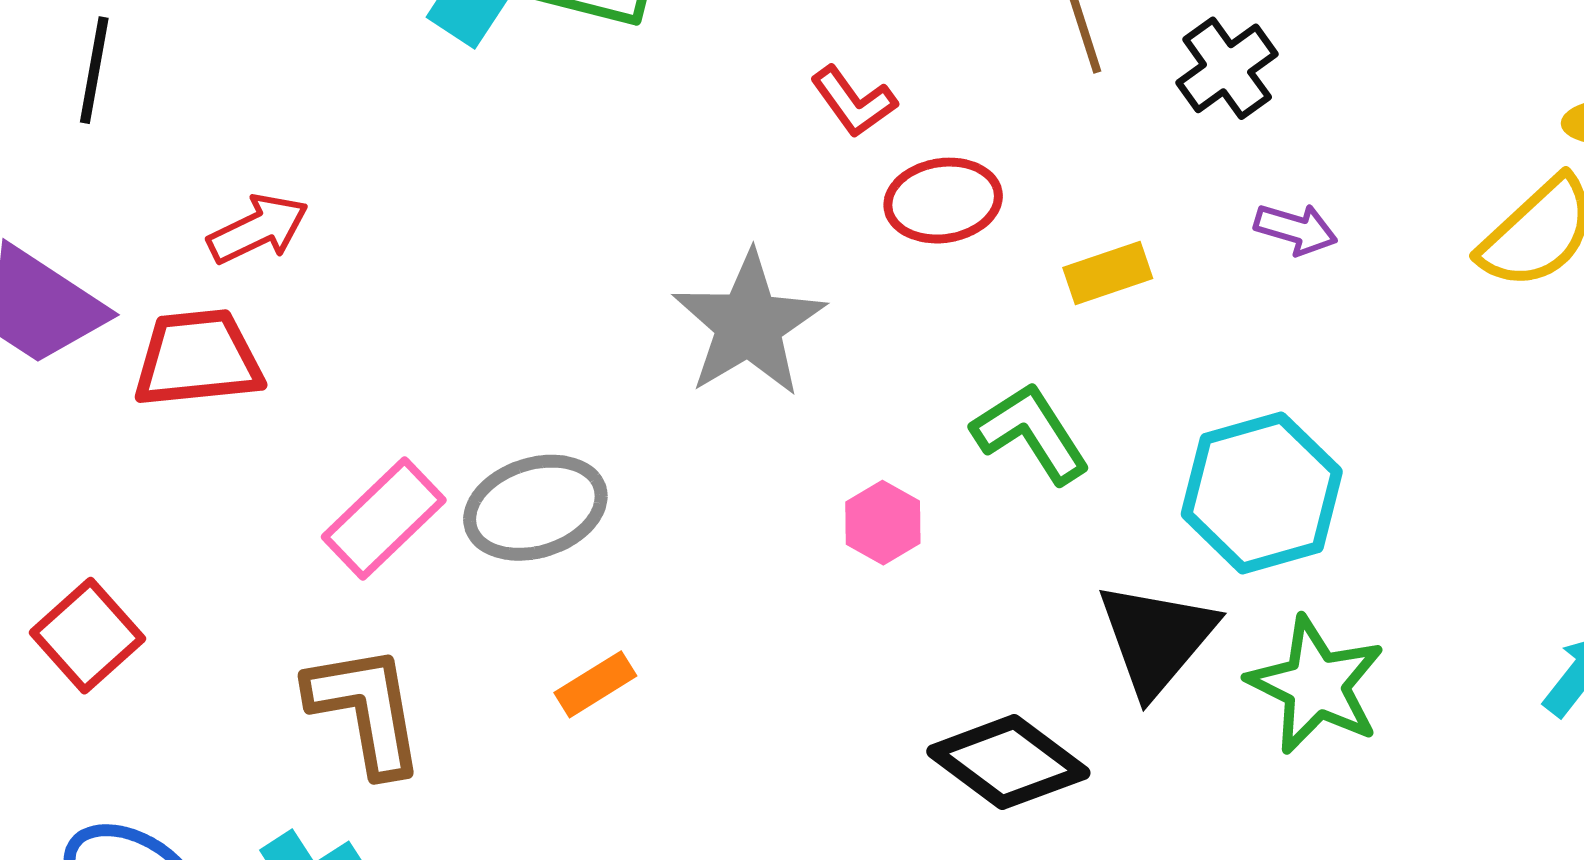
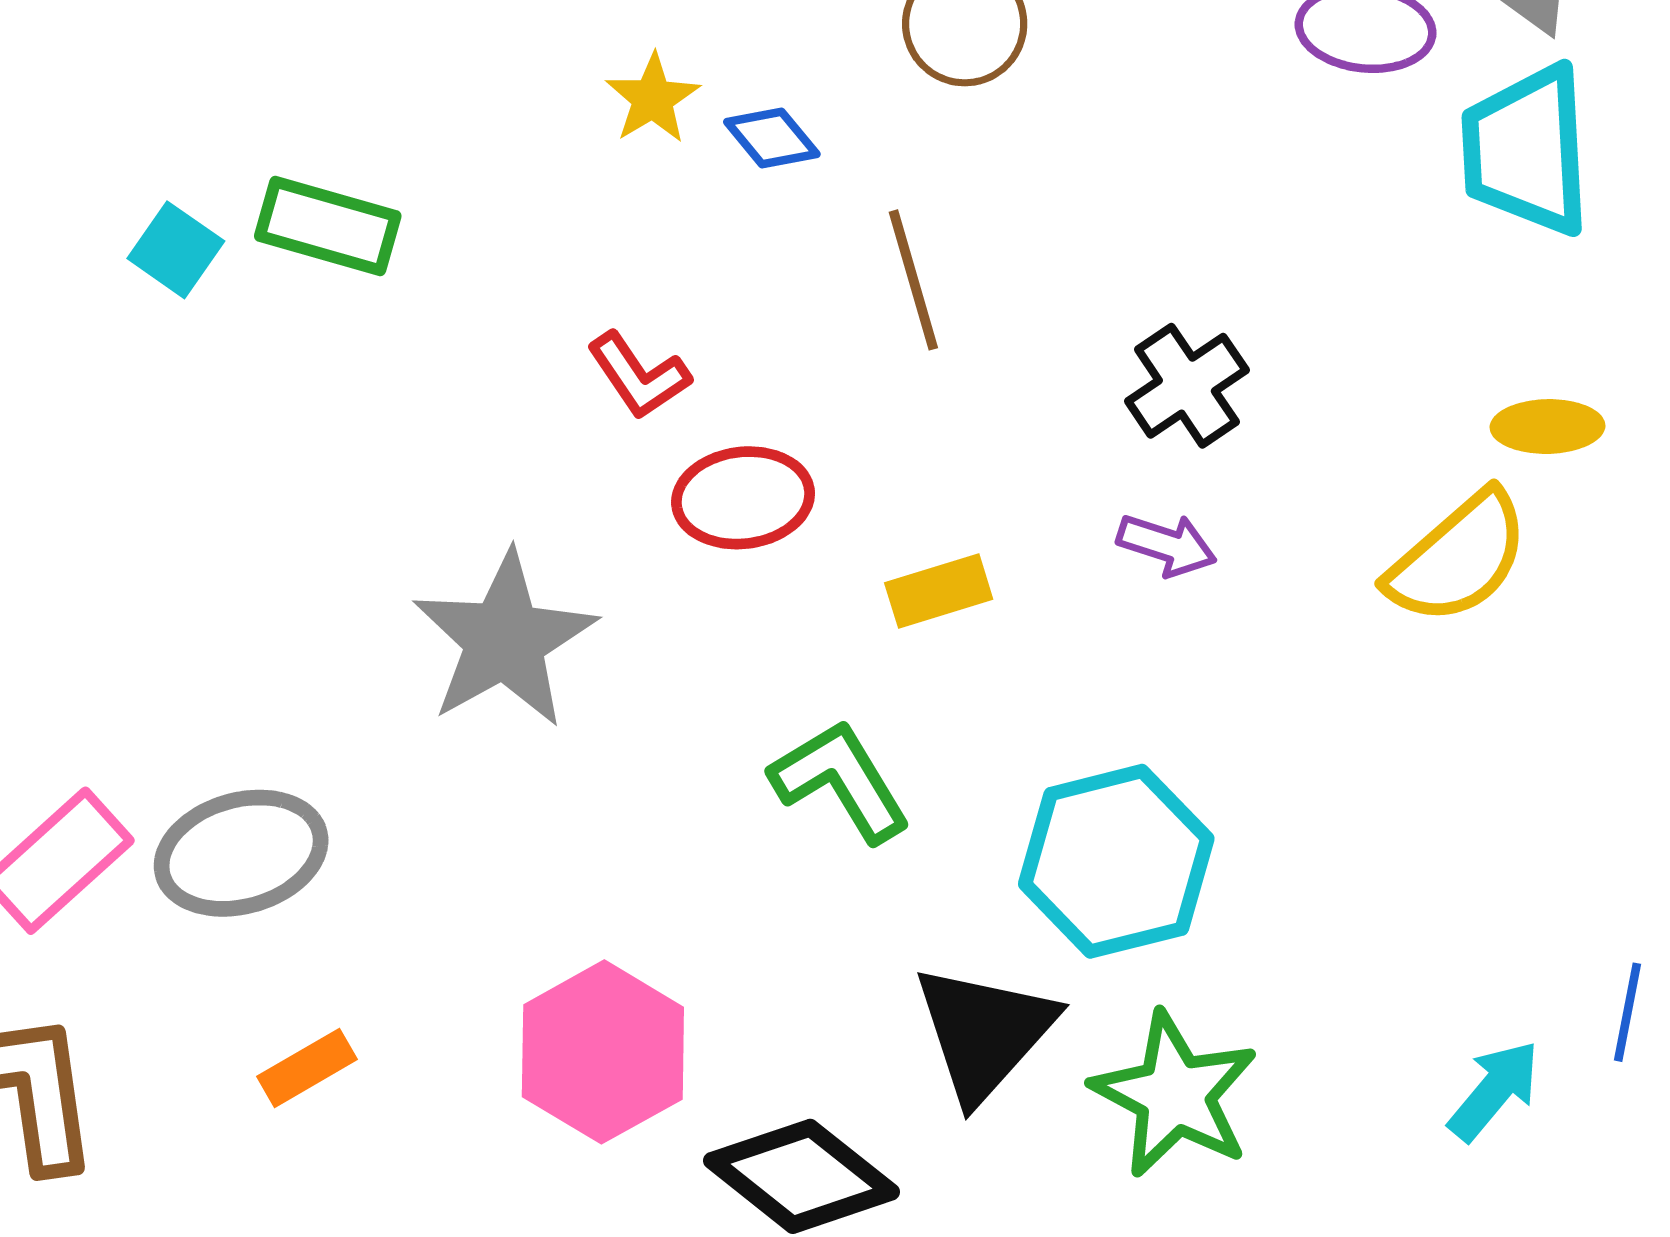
black cross: (1227, 68) -> (1187, 386), moved
pink hexagon: (883, 523) -> (603, 1052), moved, size x1.8

